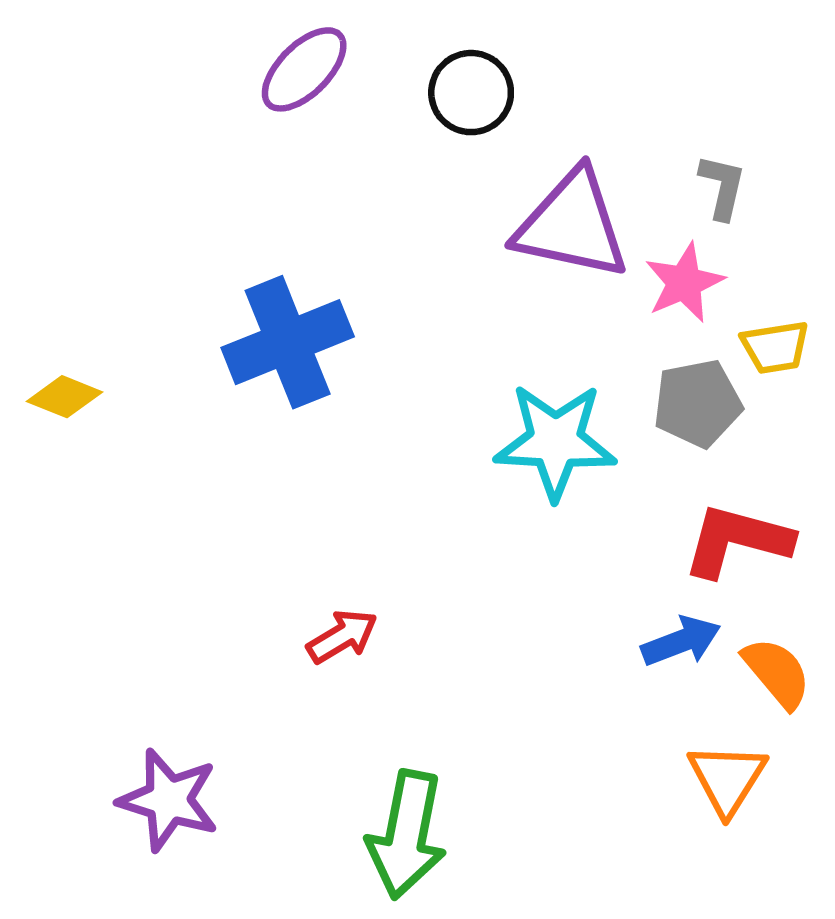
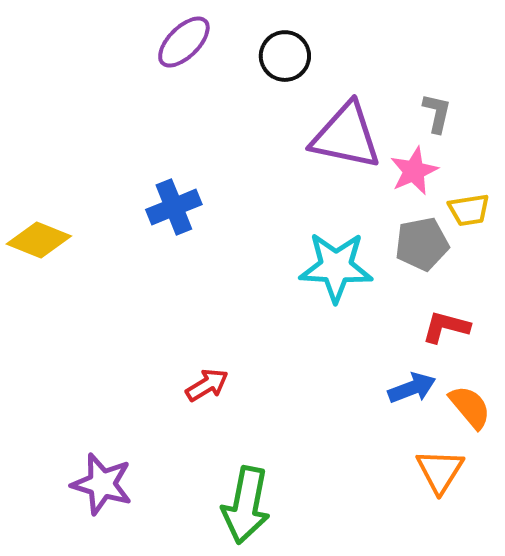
blue cross: (288, 342) -> (174, 207), size x0.7
yellow diamond: (64, 397) -> (39, 240), size x1.4
red L-shape: (737, 540) -> (446, 327), size x0.7

